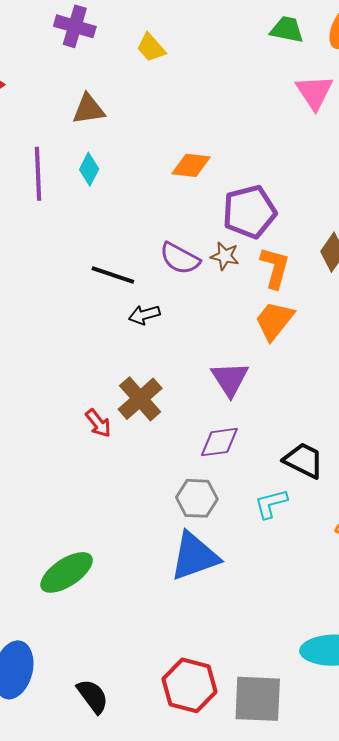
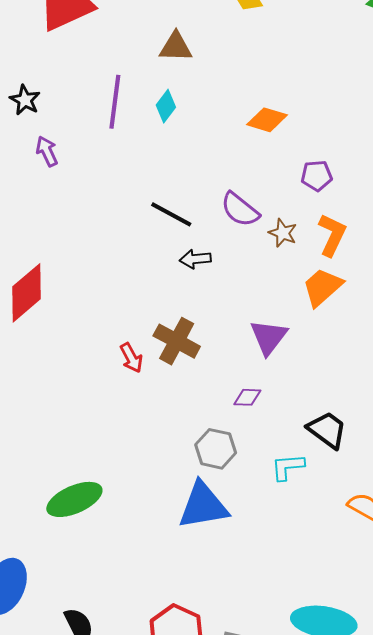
purple pentagon: (249, 212) -> (317, 176), size x0.6
brown star: (225, 256) -> (283, 233), moved
brown cross: (140, 399) -> (177, 341), turned -30
purple diamond: (219, 442) -> (247, 397), size x0.7

